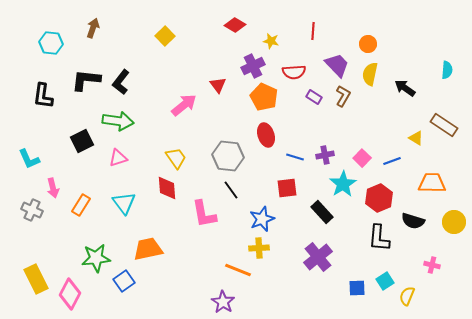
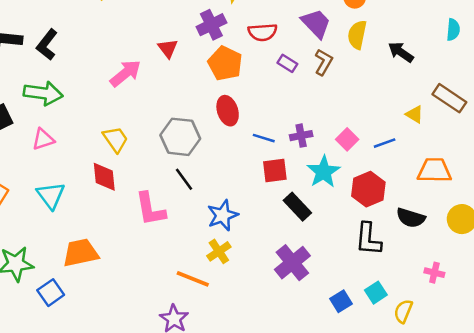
red square: (287, 188) -> (275, 170), moved
yellow cross: (259, 248) -> (219, 251), turned -30
blue square: (357, 288) -> (341, 301), turned -30

